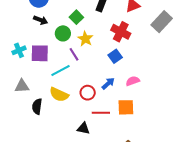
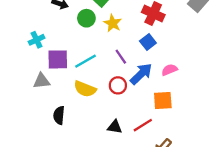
purple square: (40, 53) -> (58, 59), moved
purple line: (74, 54) -> (121, 57), moved
blue arrow: (108, 84) -> (141, 74), size x1.5
black semicircle: (37, 106) -> (59, 115), moved
red line: (101, 113) -> (143, 125), moved, turned -30

